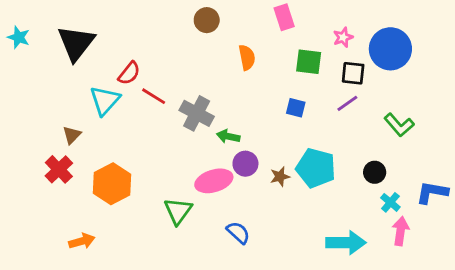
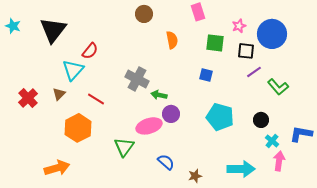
red line: (154, 96) -> (96, 99), moved
purple line: (347, 103) -> (254, 72), moved
brown triangle: (72, 135) -> (59, 94), moved
red cross: (59, 169) -> (28, 98), moved
brown star: (280, 177) -> (195, 176), moved
orange arrow: (82, 241) -> (57, 168), size x1.4

